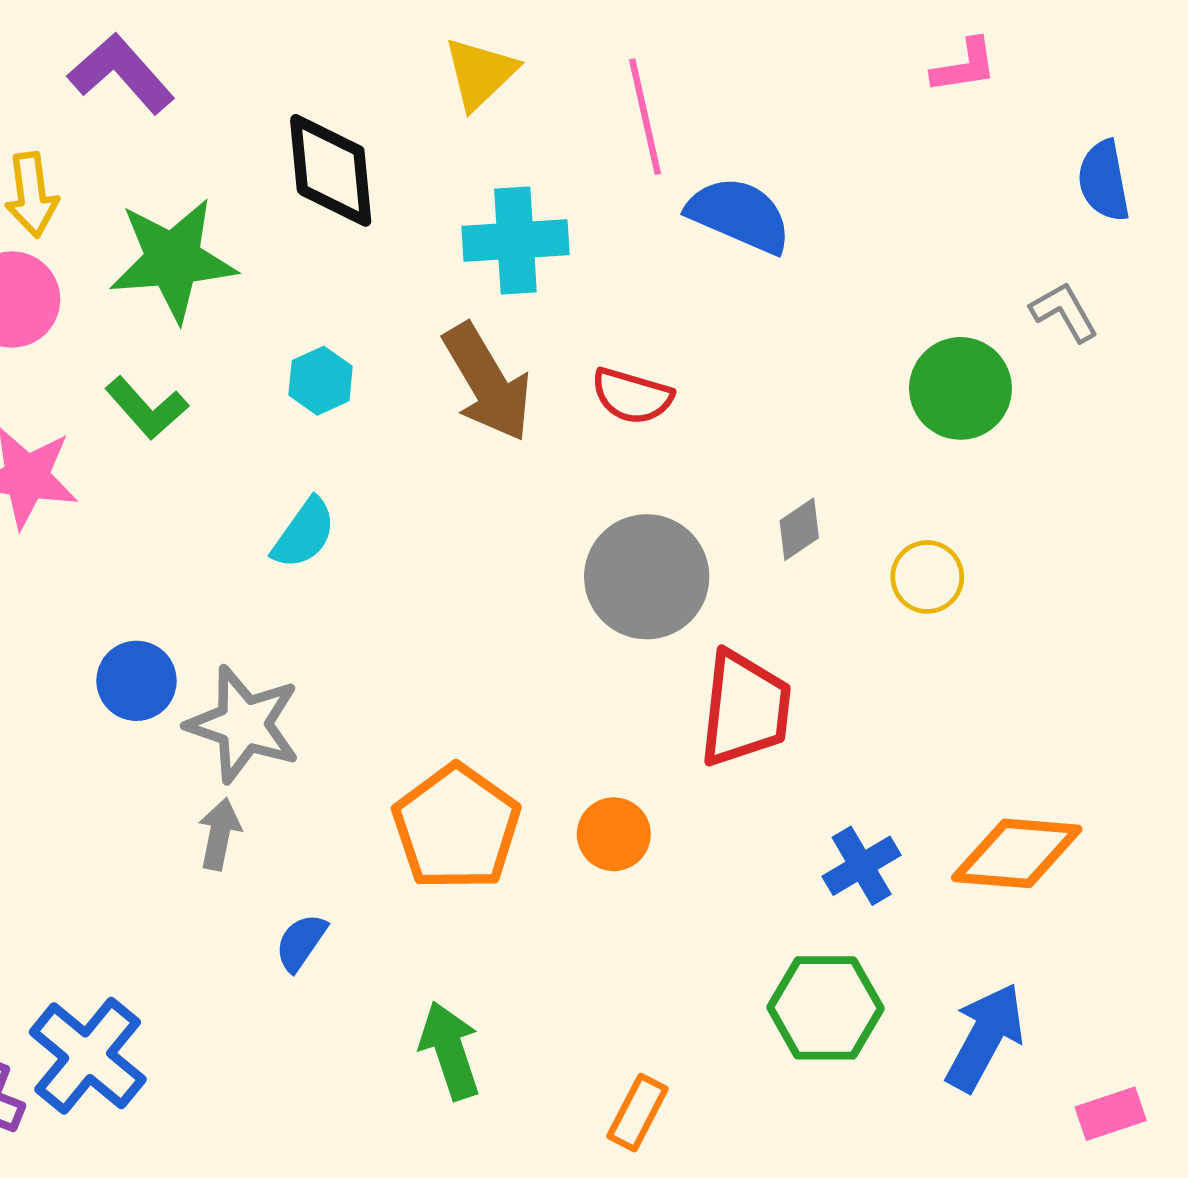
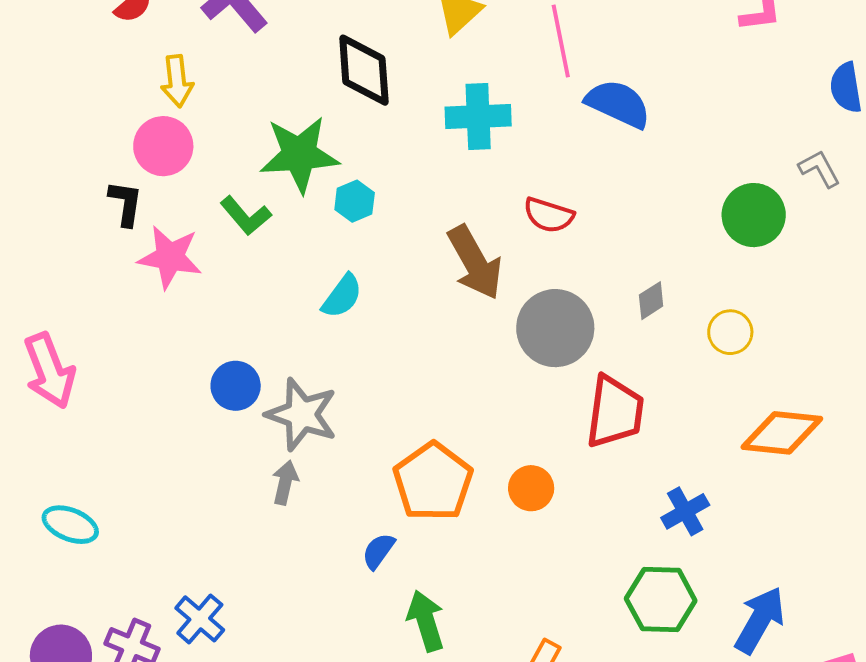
green star: (173, 260) -> (299, 154), moved
brown arrow: (487, 382) -> (475, 262), moved
orange diamond: (1017, 853) -> (782, 433), moved
blue semicircle: (301, 942) -> (378, 551), moved
blue cross: (88, 1056) -> (200, 619), size x0.7

